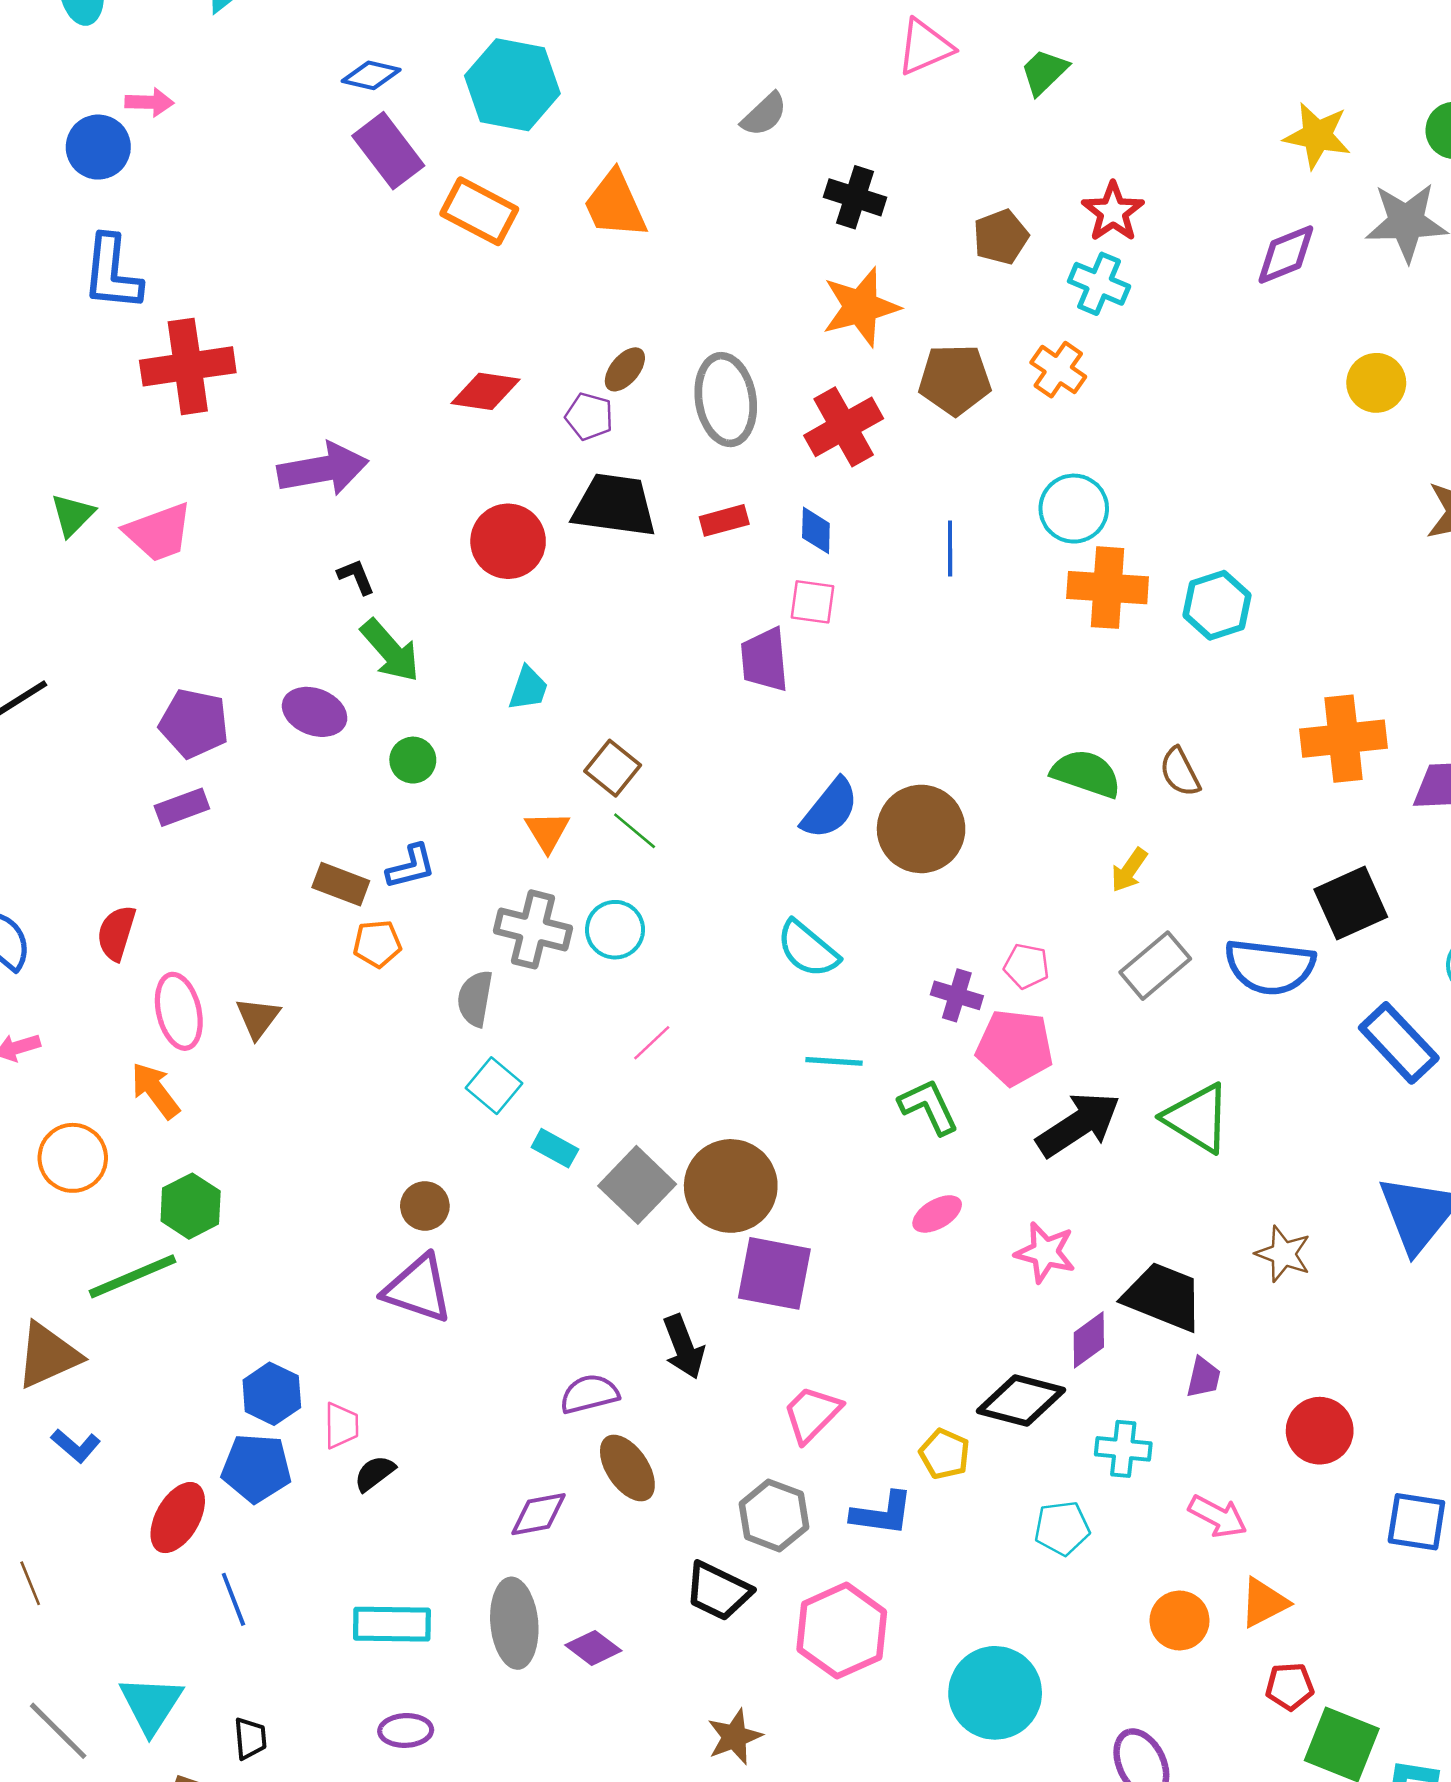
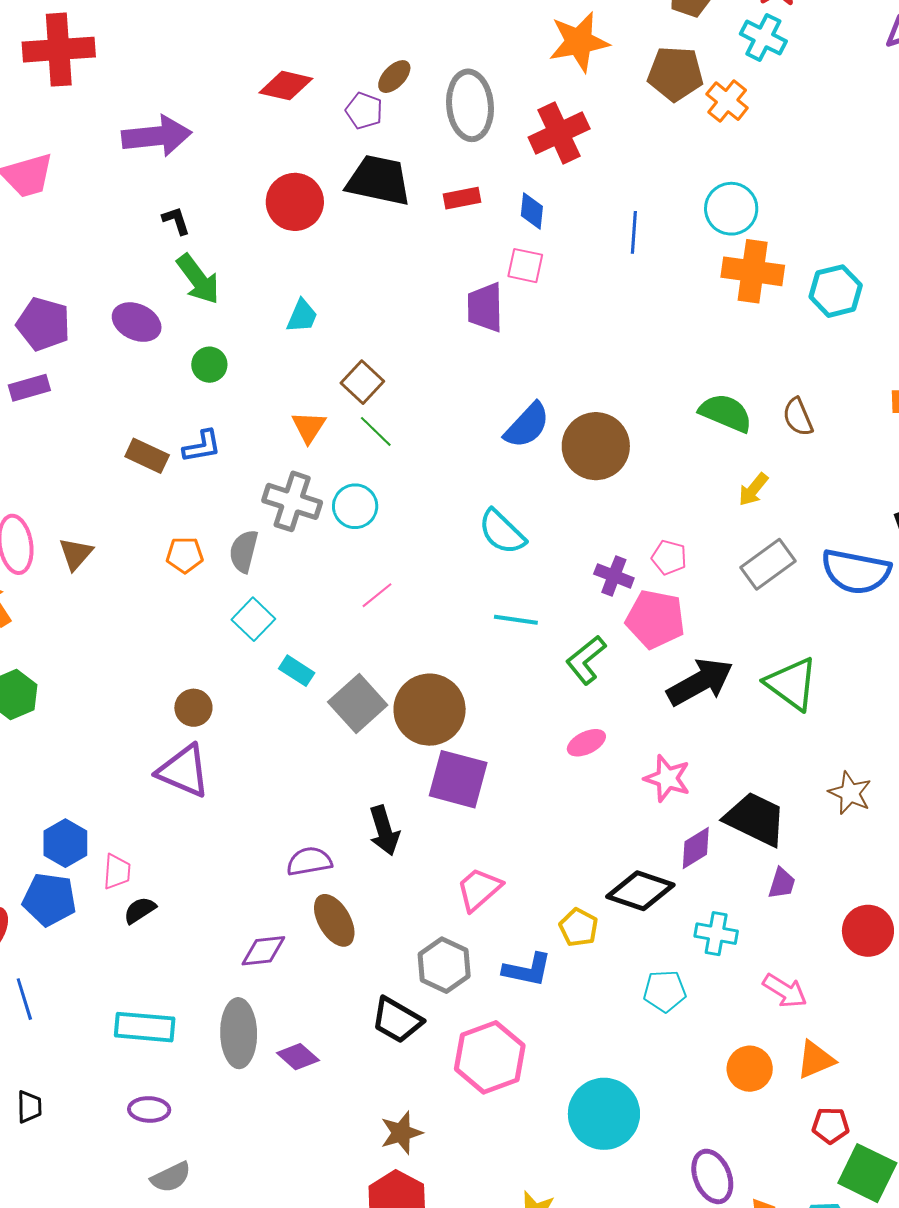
brown pentagon: (955, 380) -> (675, 74), moved
orange pentagon: (377, 944) -> (185, 555), moved
green L-shape: (929, 1107) -> (586, 660), turned -108

